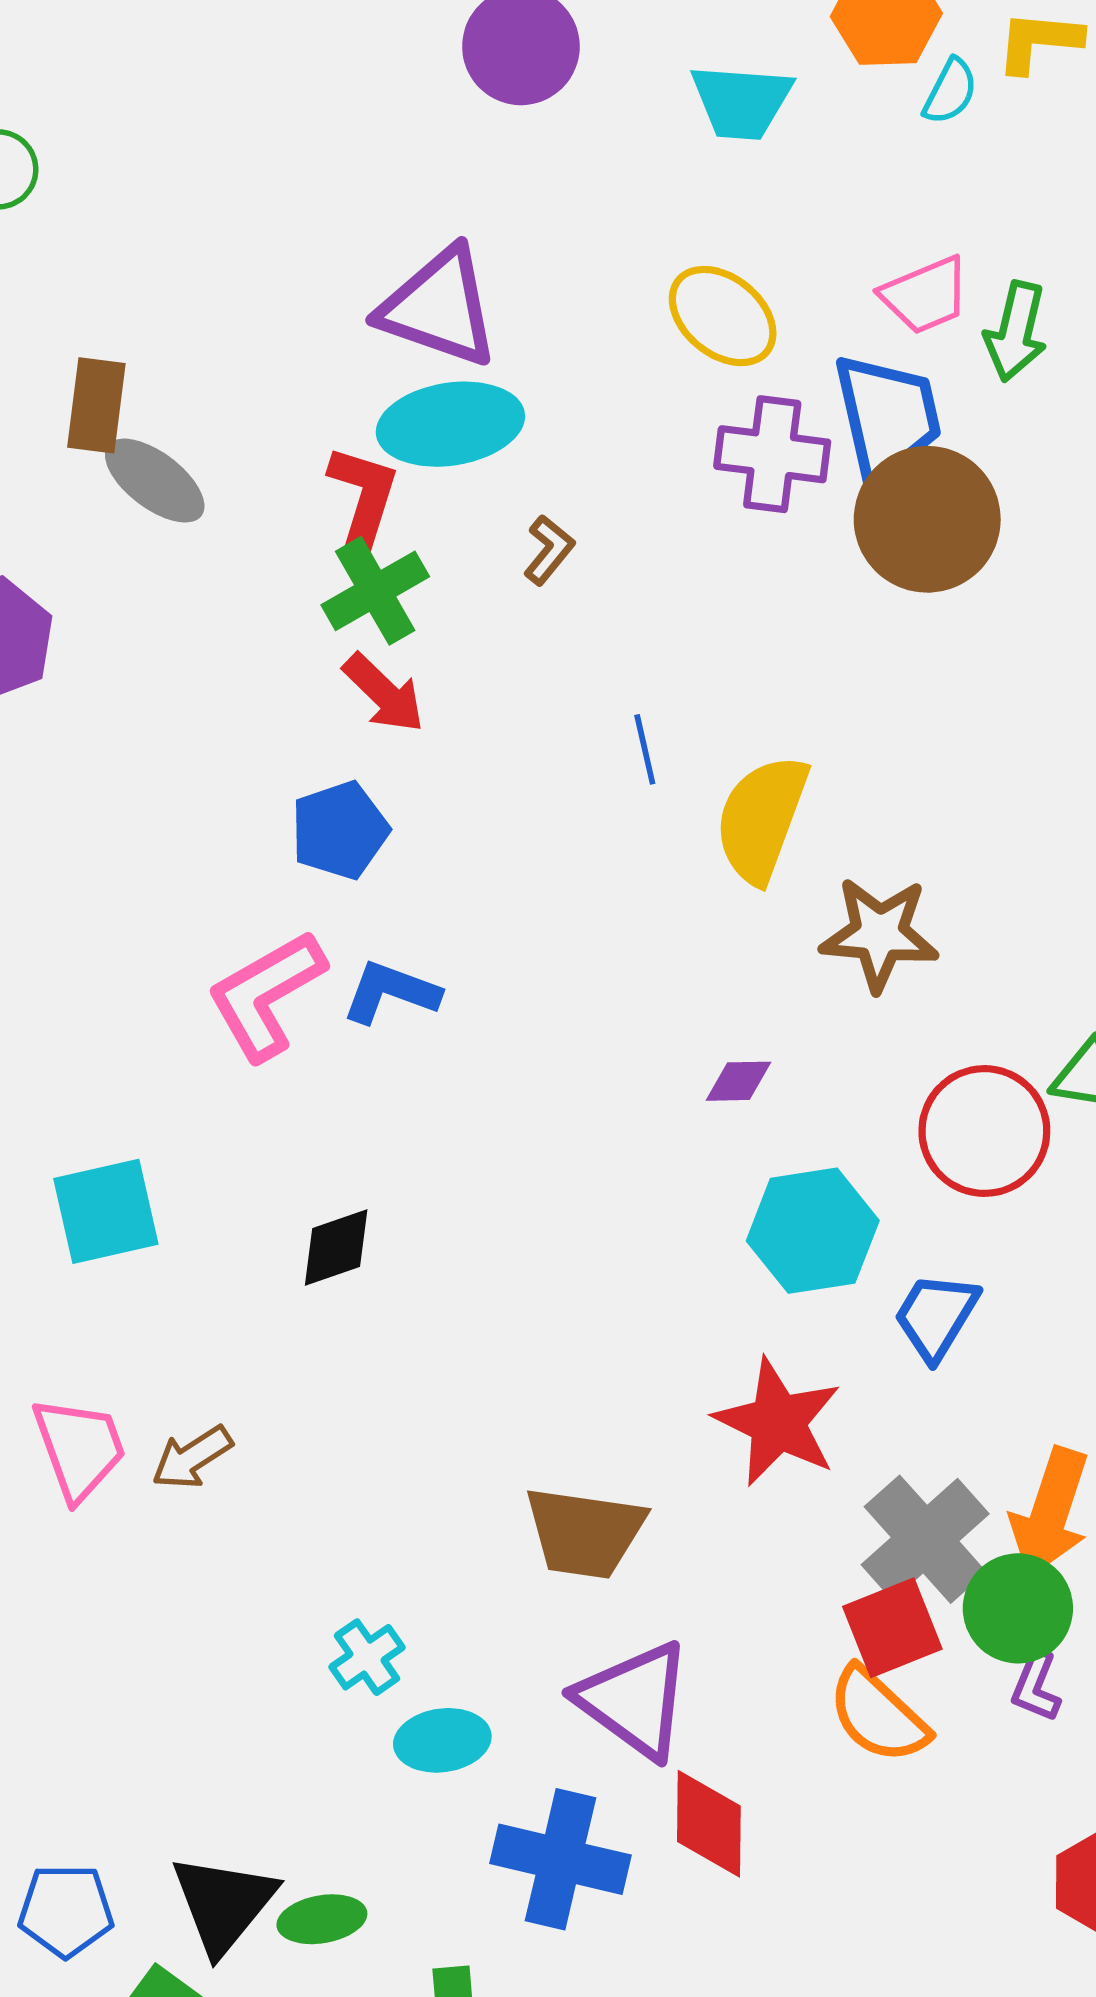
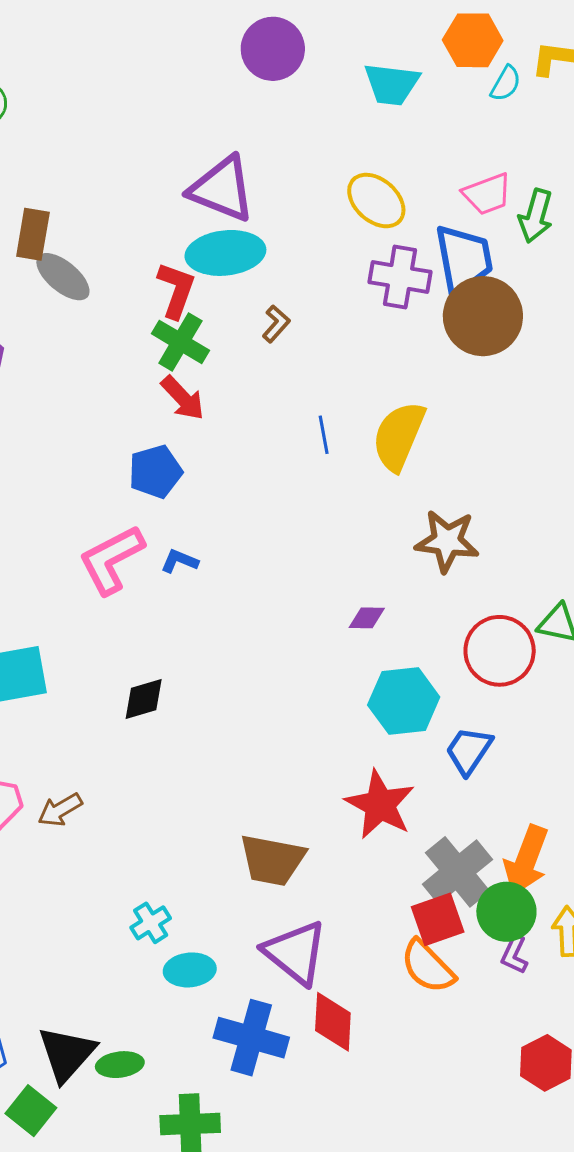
green cross: (375, 591) -> (180, 342), turned -32
yellow semicircle: (761, 819) -> (399, 436), moved
blue L-shape: (391, 992) -> (179, 561), size x0.7

